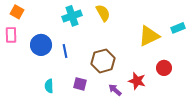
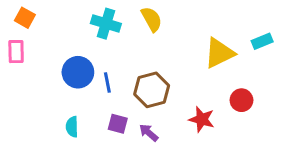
cyan cross: (72, 16) -> (106, 24), turned 36
blue circle: (41, 45) -> (78, 72), moved
blue line: (65, 51) -> (107, 83), moved
purple arrow: (115, 90) -> (149, 133), moved

